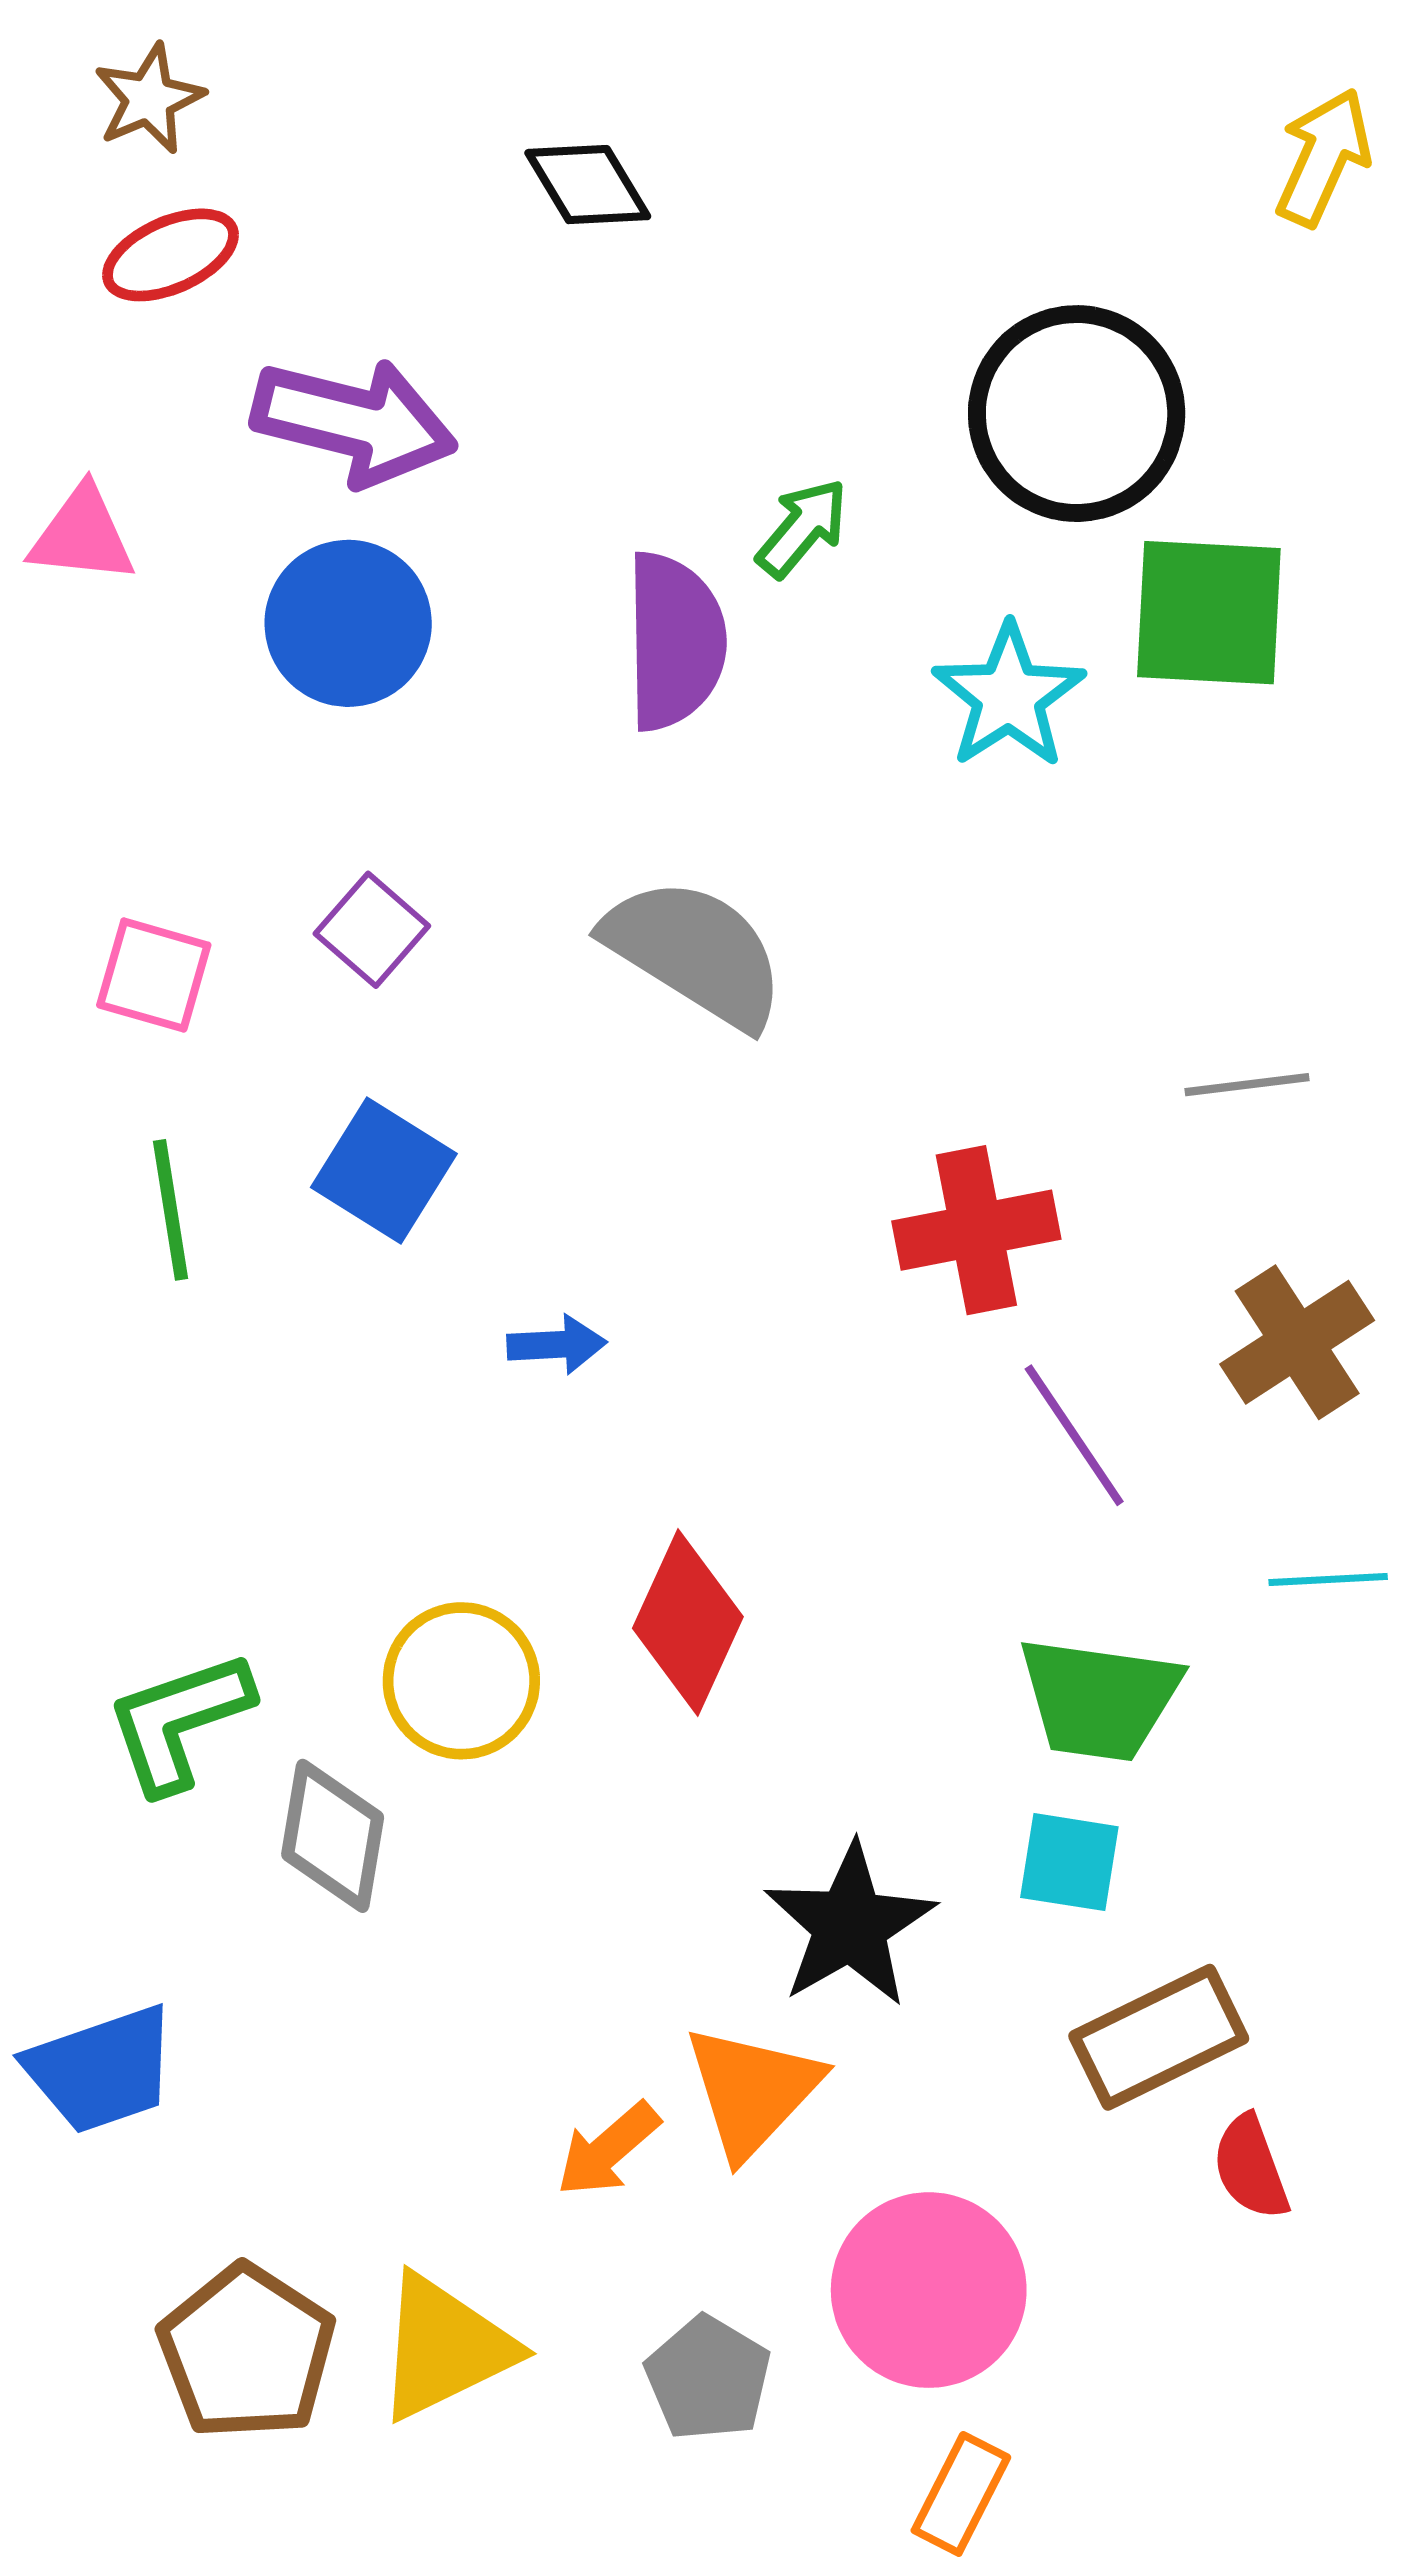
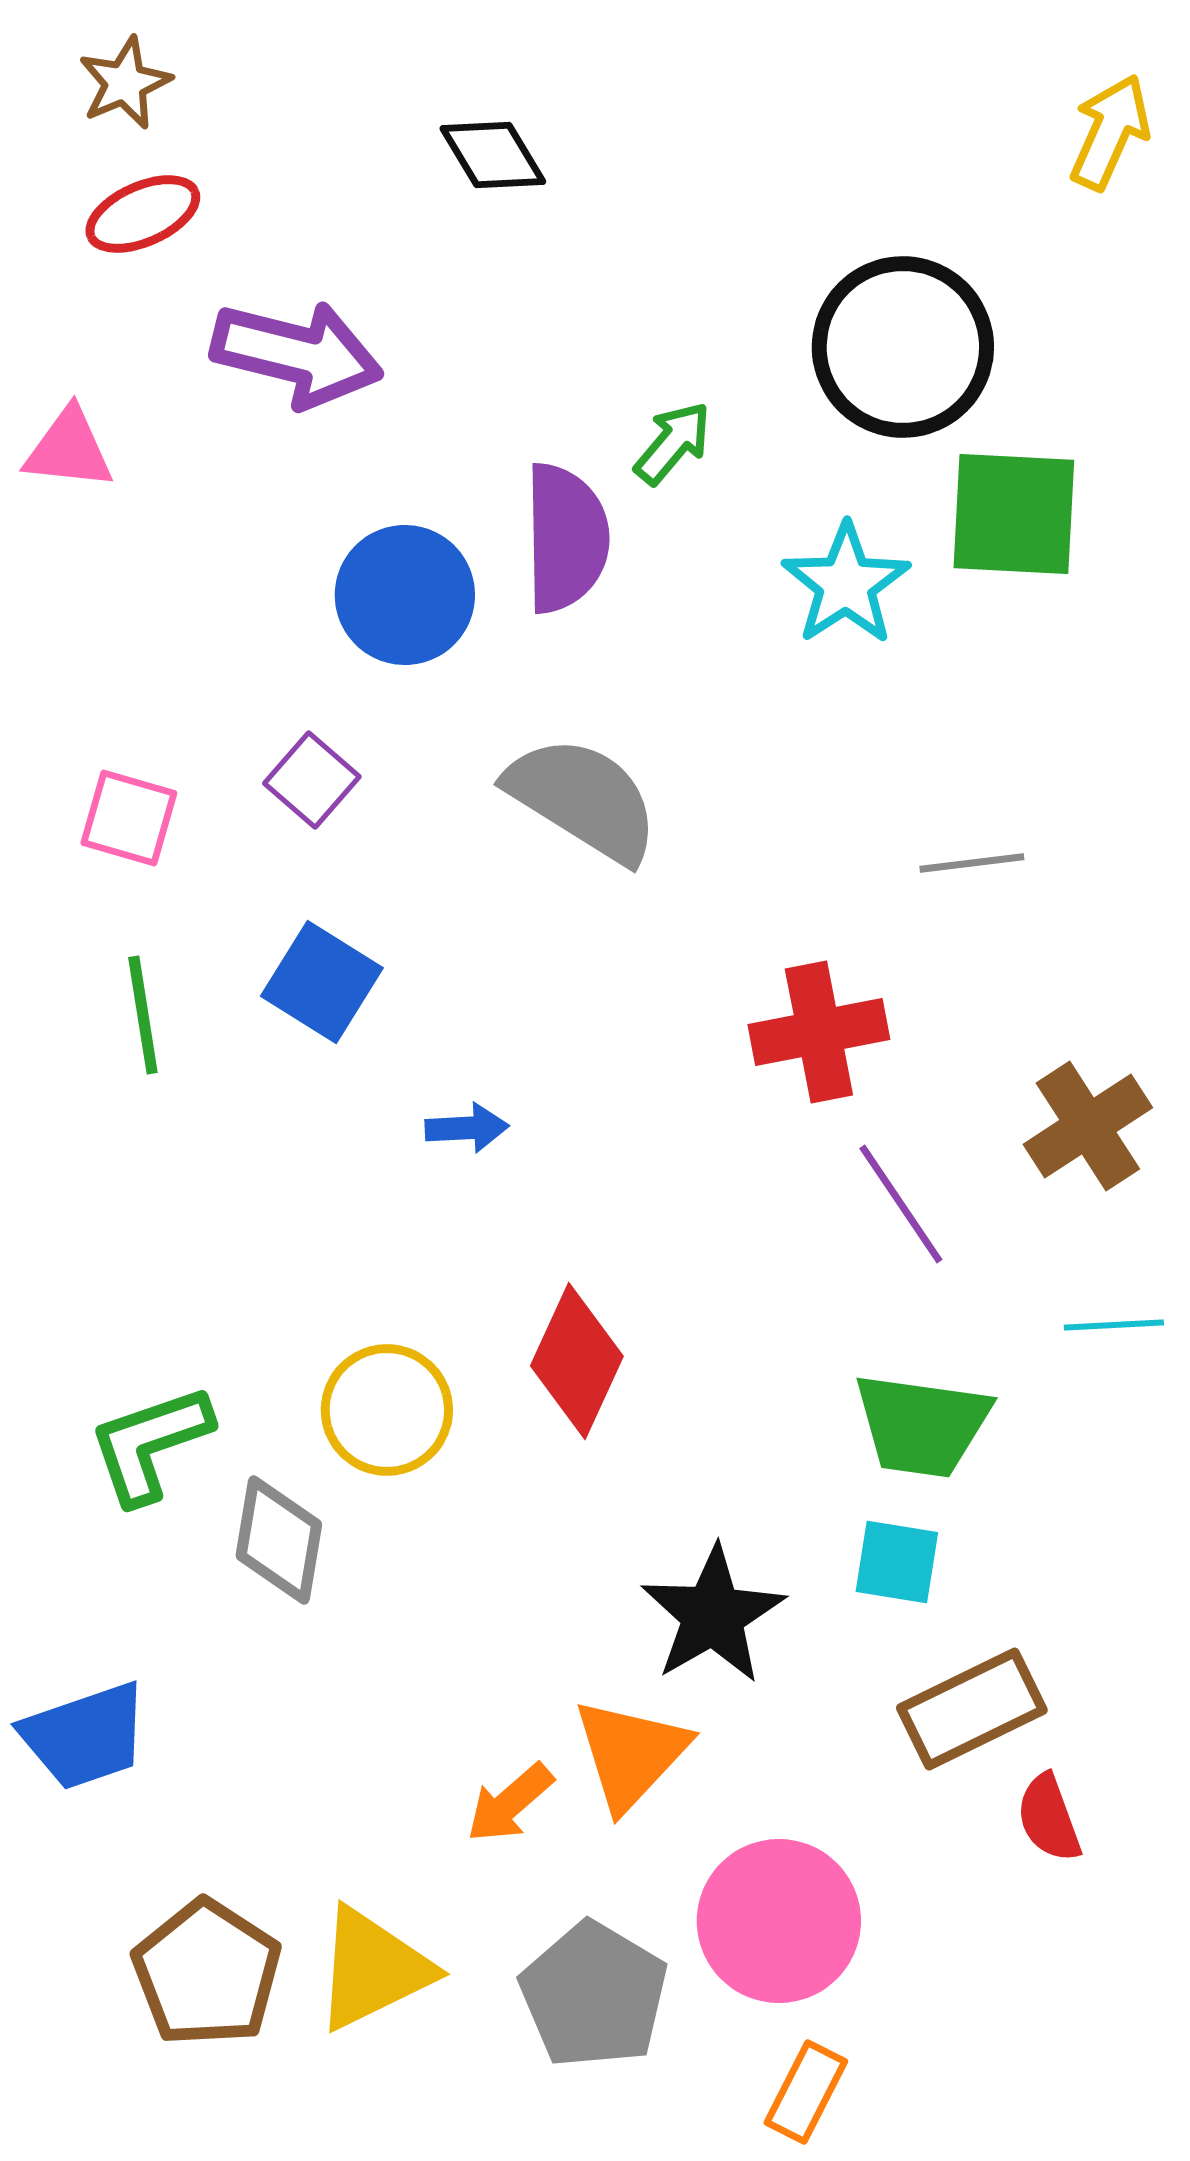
blue circle: (348, 623) -> (405, 595), moved
gray line: (1247, 1085) -> (972, 863), moved
gray pentagon: (708, 2378) -> (594, 1995), size x1.4

